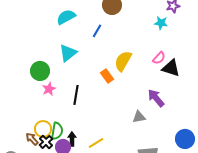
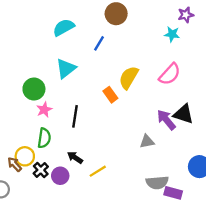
pink semicircle: (159, 58) -> (170, 74), size x1.5
black triangle: (171, 68) -> (183, 114), moved
yellow circle: (43, 129) -> (25, 156), moved
green semicircle: (57, 131) -> (44, 138), moved
brown arrow: (32, 139) -> (15, 164), moved
black arrow: (72, 139) -> (75, 157), moved, turned -56

